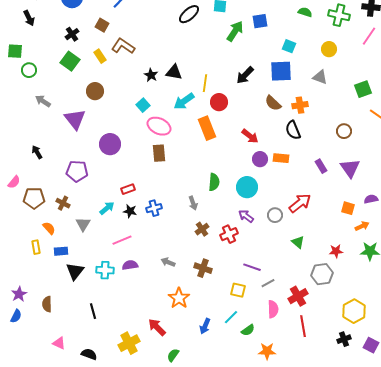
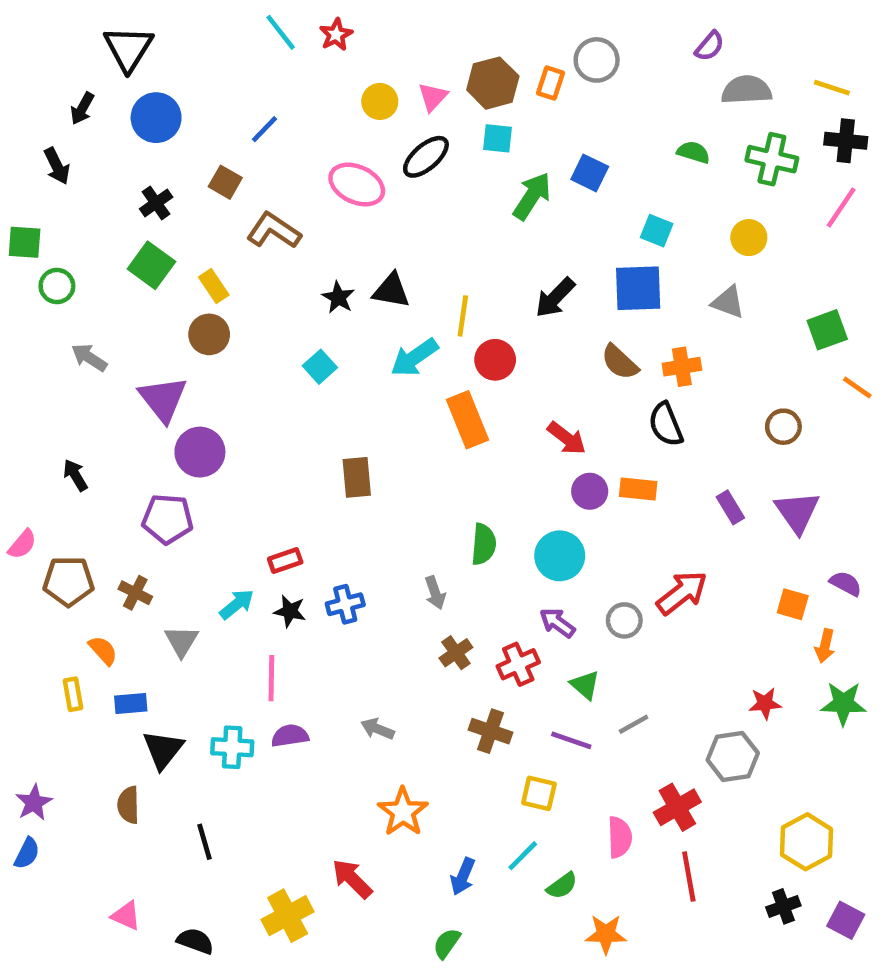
blue square: (260, 21) -> (590, 173), turned 35
yellow rectangle: (100, 56) -> (214, 286), moved
pink ellipse: (159, 126) -> (357, 185), moved
purple circle: (110, 144) -> (200, 452), moved
purple semicircle: (371, 199) -> (846, 584), turned 40
orange arrow: (362, 226) -> (825, 646), turned 128
pink line: (122, 240) -> (271, 678), turned -66
green triangle: (298, 242) -> (585, 685), moved
brown cross: (203, 268) -> (491, 731), moved
gray line: (268, 283) -> (634, 724), moved
brown semicircle: (47, 304) -> (128, 805), moved
green semicircle: (173, 355) -> (447, 943), moved

